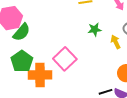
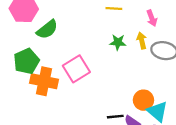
green semicircle: (22, 32) -> (47, 29), moved
yellow arrow: (116, 42) -> (142, 41), moved

